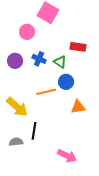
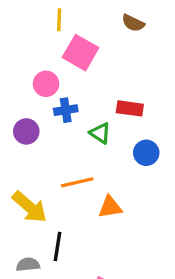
blue cross: (39, 59) -> (66, 110), moved, turned -32
blue circle: (66, 82) -> (146, 153), moved
orange triangle: (78, 107) -> (110, 207), moved

